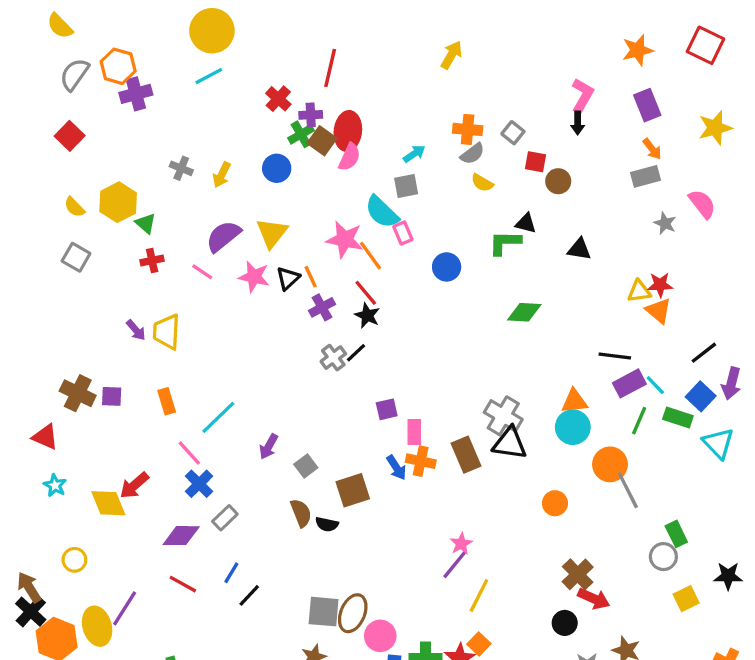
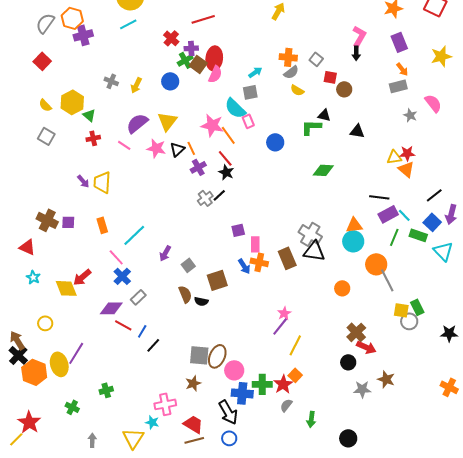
red line: (330, 68) -> (203, 19), turned 60
red line: (183, 584) -> (123, 325), moved
yellow square: (686, 599) -> (401, 310), moved, turned 35

